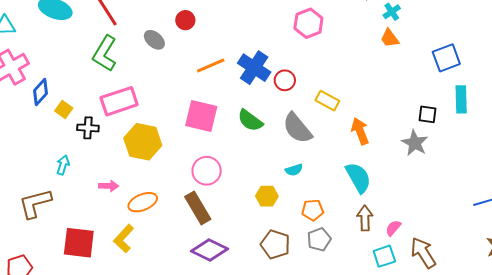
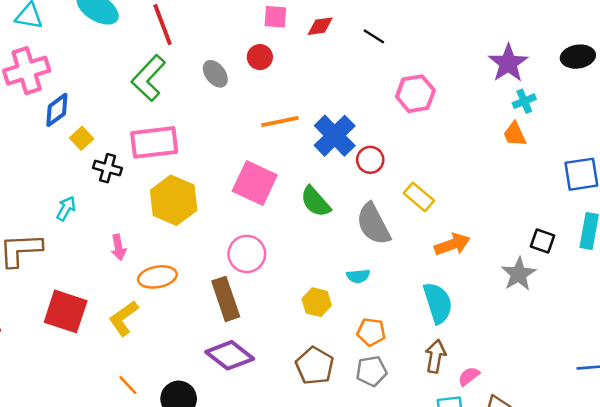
orange arrow: (360, 131) -> (452, 244), turned 80
pink arrow: (109, 186) -> (118, 247), turned 66

